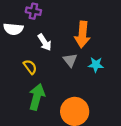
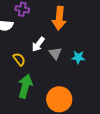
orange arrow: (82, 35) -> (59, 18), moved
white arrow: (45, 42) -> (38, 44), moved, turned 70

